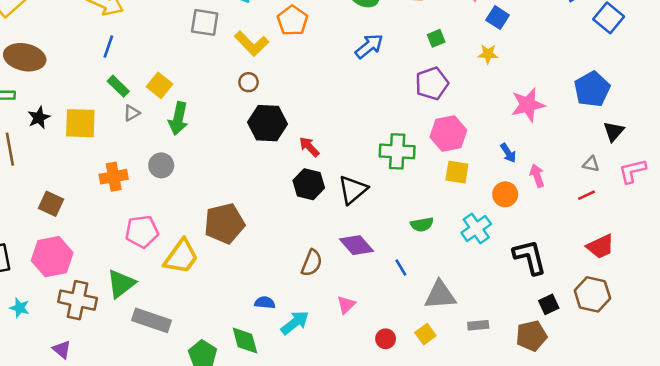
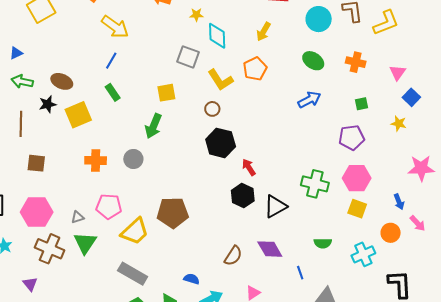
brown ellipse: (25, 57) -> (62, 81), moved, size x0.7
yellow square: (160, 85) -> (166, 93), moved, turned 30
gray triangle: (132, 113) -> (77, 217), moved
yellow square: (80, 123) -> (78, 115), turned -36
pink arrow: (537, 176) -> (418, 223), turned 144
brown square: (51, 204) -> (36, 163), moved, turned -30
green triangle: (121, 284) -> (85, 243), turned -30
gray rectangle: (152, 320) -> (133, 274), moved

